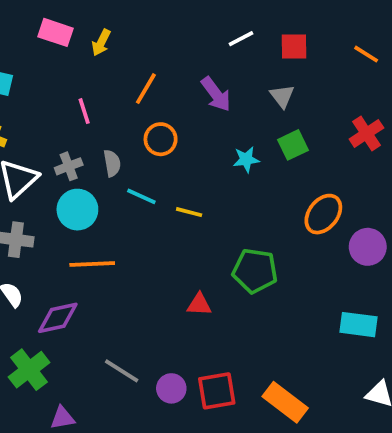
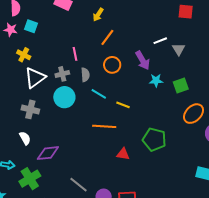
white line: (241, 39) -> (160, 41), moved
yellow arrow: (101, 43) -> (98, 15), moved
red square: (294, 47) -> (186, 12), moved
purple arrow: (216, 94) -> (143, 60), moved
pink line: (84, 111) -> (75, 54), moved
green square: (293, 145) -> (181, 85), moved
orange line: (92, 264) -> (104, 126), moved

